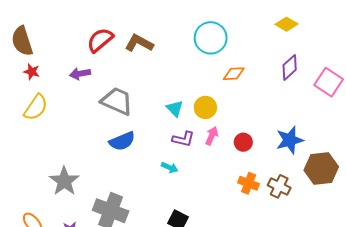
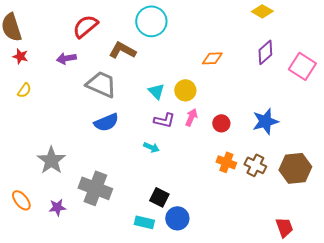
cyan circle: (211, 38) -> (151, 21), moved
brown L-shape: (139, 43) -> (122, 50), moved
yellow semicircle: (36, 107) -> (24, 90), size x0.6
brown hexagon: (321, 169) -> (295, 168), moved

